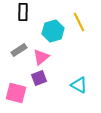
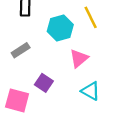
pink triangle: (41, 57) -> (79, 58), moved
purple square: (39, 78) -> (44, 83), turned -35

